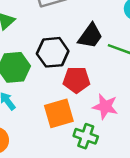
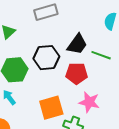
red pentagon: (76, 80) -> (77, 73), moved

